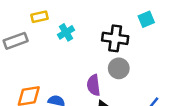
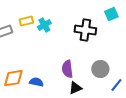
yellow rectangle: (40, 17) -> (26, 21), moved
gray circle: (119, 68) -> (100, 69), moved

